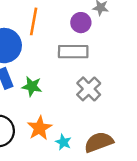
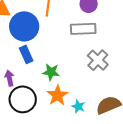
green star: (32, 86) -> (51, 72), moved

